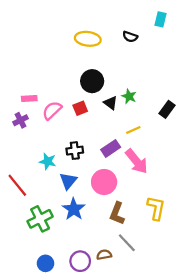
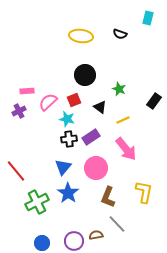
black triangle: (111, 103) -> (100, 107), moved
purple rectangle: (111, 148) -> (91, 137), moved
cyan star: (48, 161) -> (67, 119), moved

